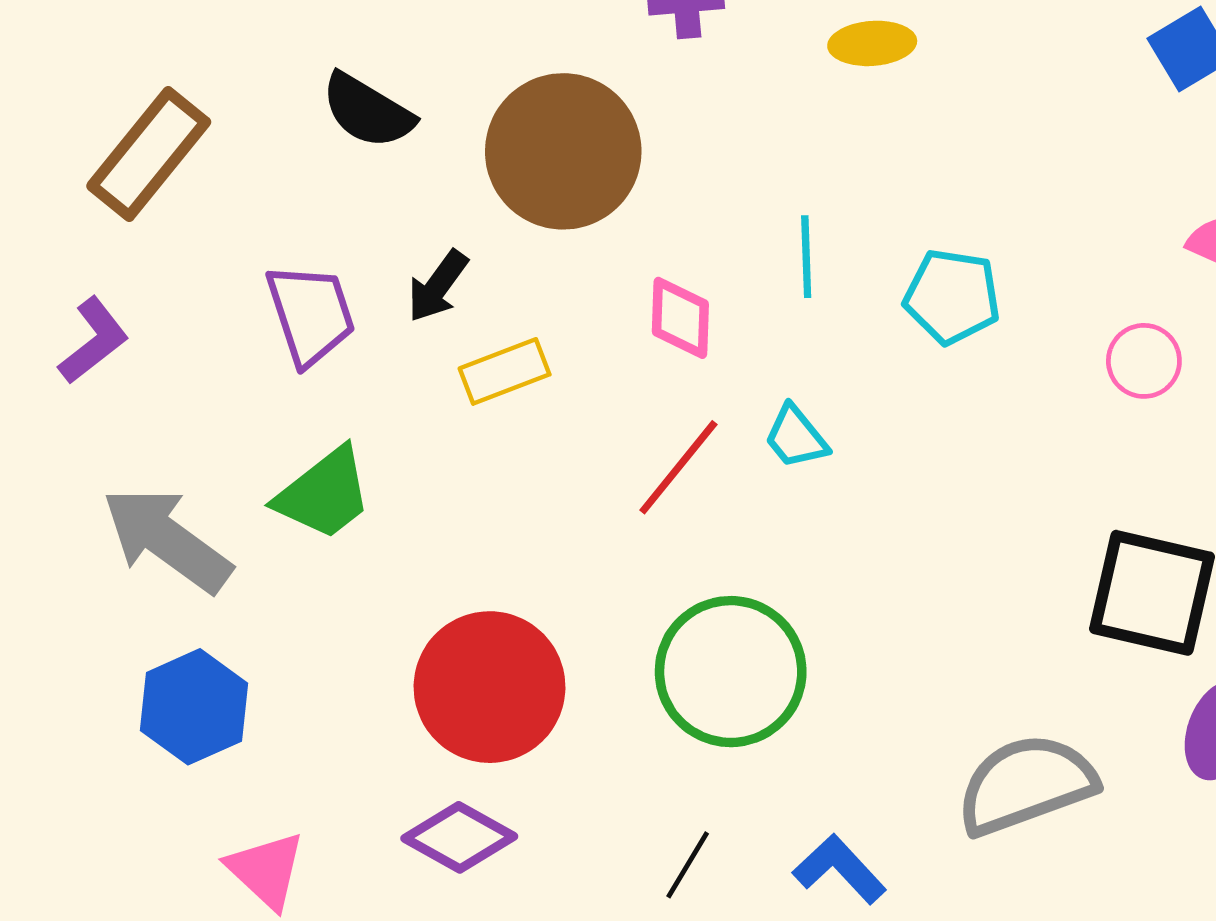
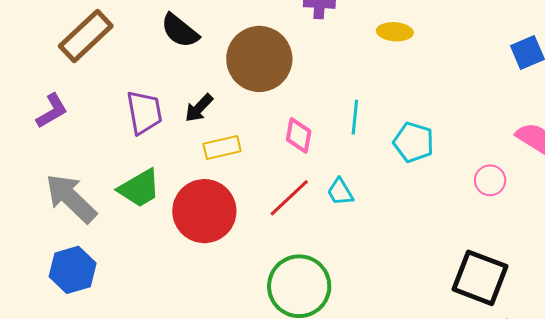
red circle: (490, 687) -> (204, 211), moved

